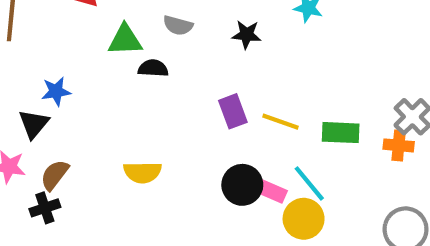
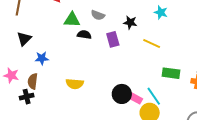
blue star: (56, 91) -> (42, 58), moved
purple rectangle: (233, 111) -> (113, 39), moved
yellow line: (280, 122) -> (152, 43), moved
black triangle: (34, 124) -> (24, 39), moved
brown semicircle: (55, 175) -> (33, 81), turned -35

